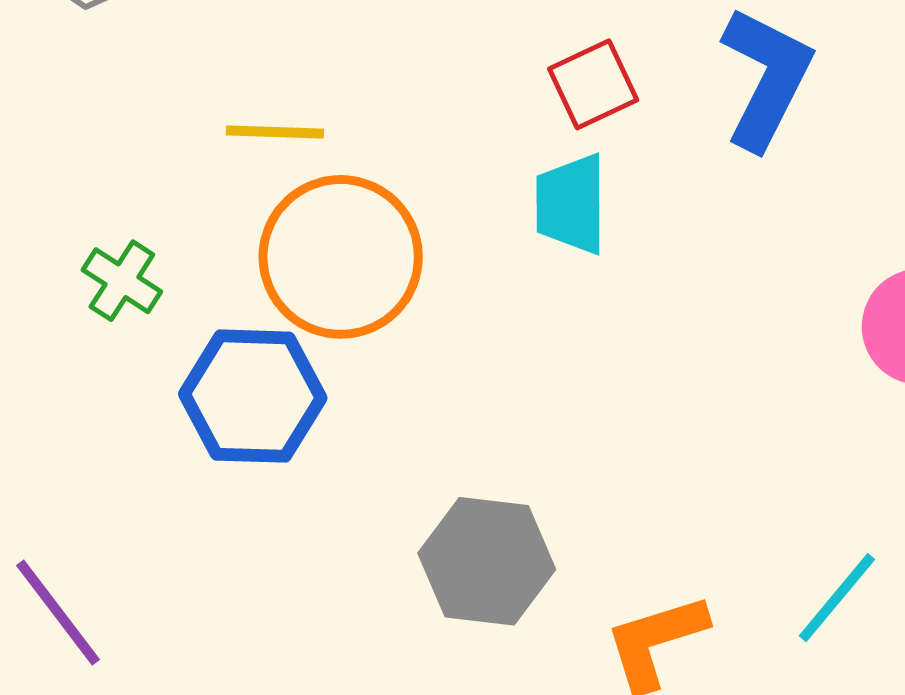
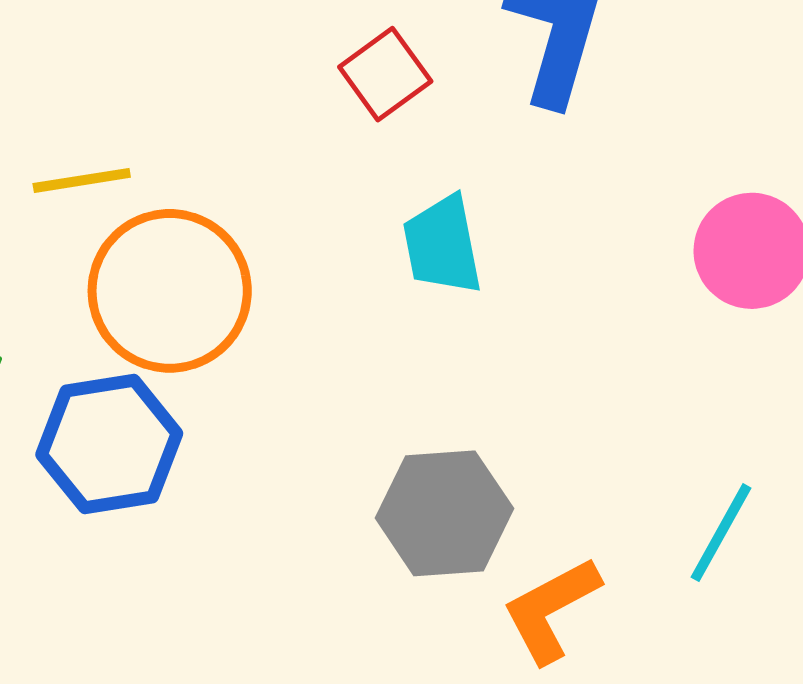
cyan trapezoid: (571, 204) -> (442, 245), moved
gray hexagon: (487, 561) -> (444, 513), moved

